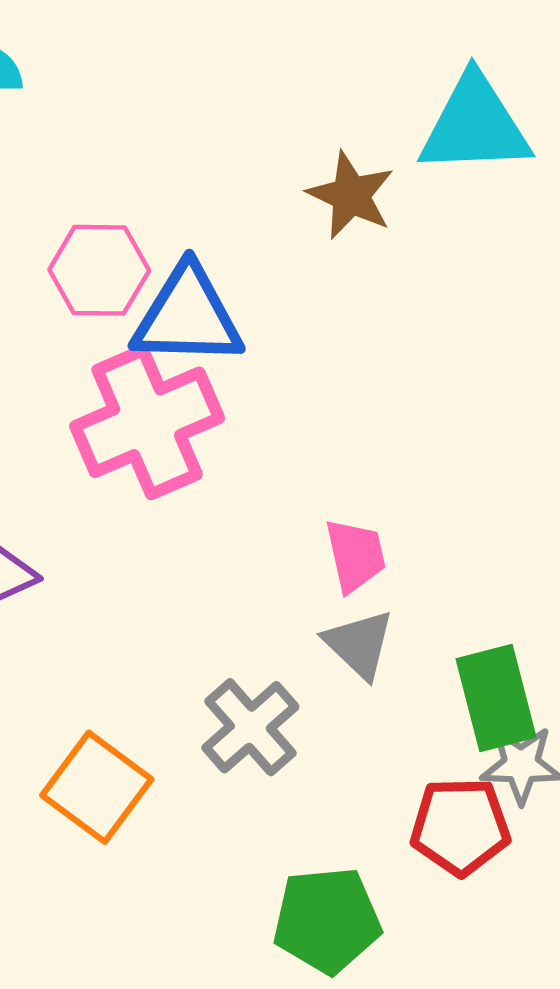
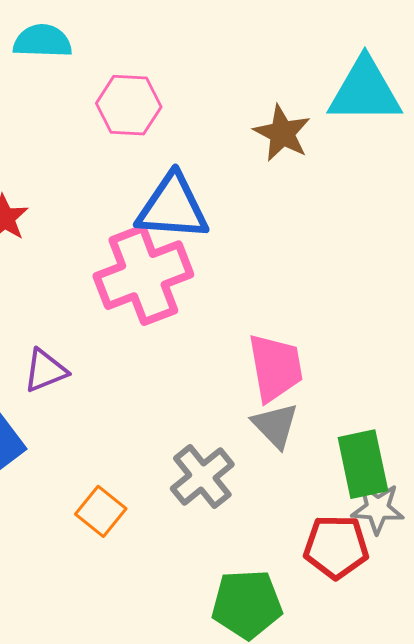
pink hexagon: (99, 270) -> (129, 105), moved
pink trapezoid: (355, 555) -> (275, 368), size x1.4
orange square: (97, 787) -> (101, 511), size x0.7

